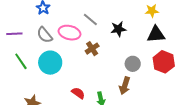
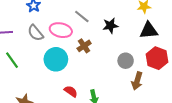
cyan circle: (50, 63) -> (56, 59), moved
brown arrow: (125, 86) -> (137, 81), moved

